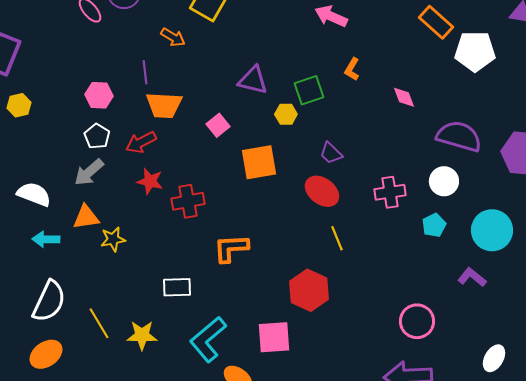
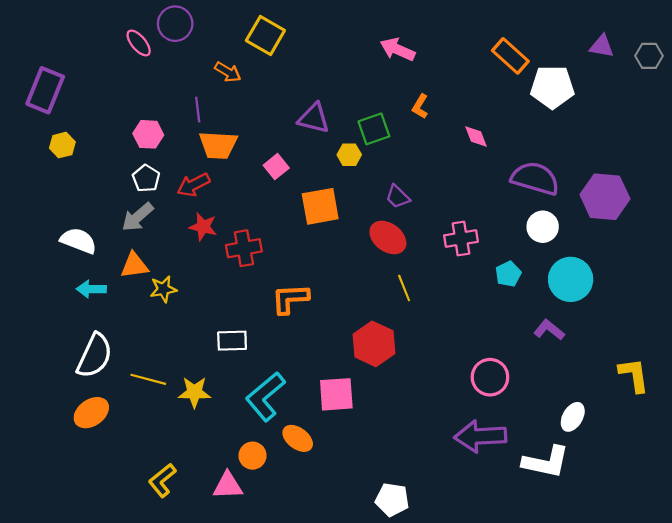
white circle: (444, 181) -> (543, 227), moved
yellow line: (99, 323) -> (148, 379), turned -44

